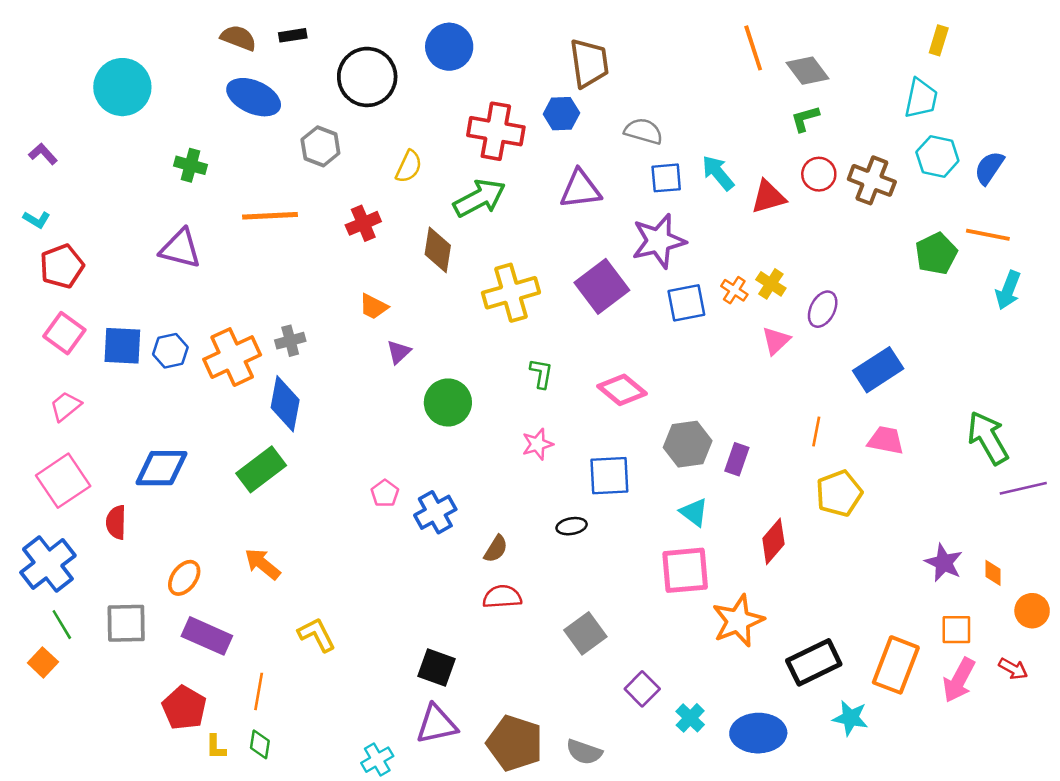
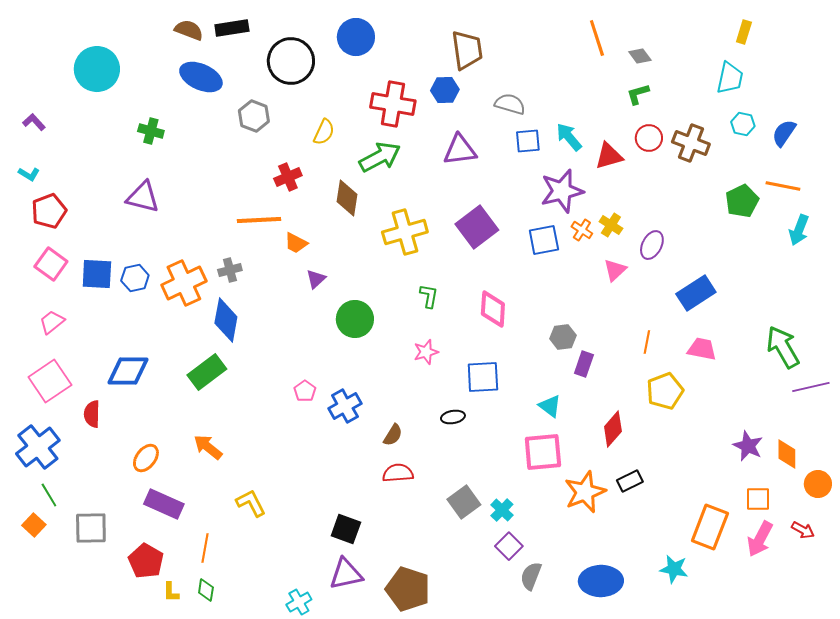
black rectangle: (293, 35) -> (232, 28), size x1.5
gray diamond: (807, 71) -> (640, 56), size x0.7
cyan hexagon: (937, 156) -> (743, 124), size x0.7
orange line: (270, 216) -> (259, 220), moved
purple star: (659, 241) -> (562, 191), moved
pink diamond: (622, 390) -> (493, 309), turned 54
gray hexagon: (688, 444) -> (563, 337), moved, size x0.7
orange diamond: (993, 573) -> (787, 454), size x1.4
gray square: (126, 623) -> (91, 528), moved
black rectangle: (814, 662) -> (630, 481), moved, size x0.6
cyan cross: (690, 718) -> (502, 510), moved
gray semicircle: (584, 752) -> (531, 576), moved, turned 92

